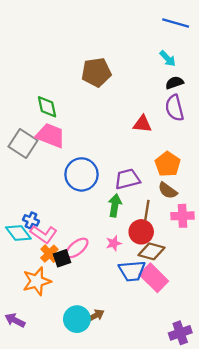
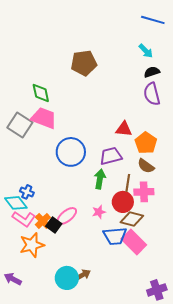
red triangle: (142, 124) -> (124, 129), moved
pink cross: (182, 216) -> (144, 192), moved
pink L-shape: (44, 234) -> (24, 219), moved
black square: (62, 258) -> (54, 225), turned -35

